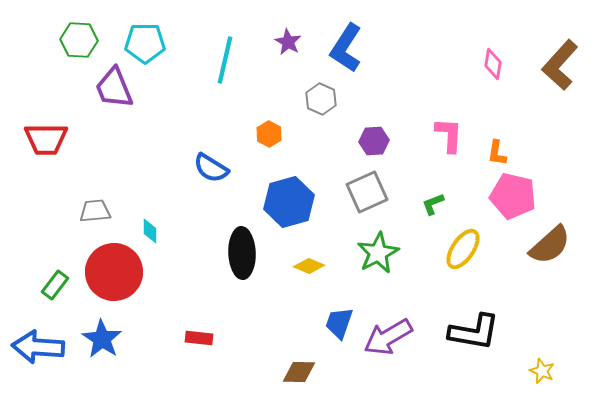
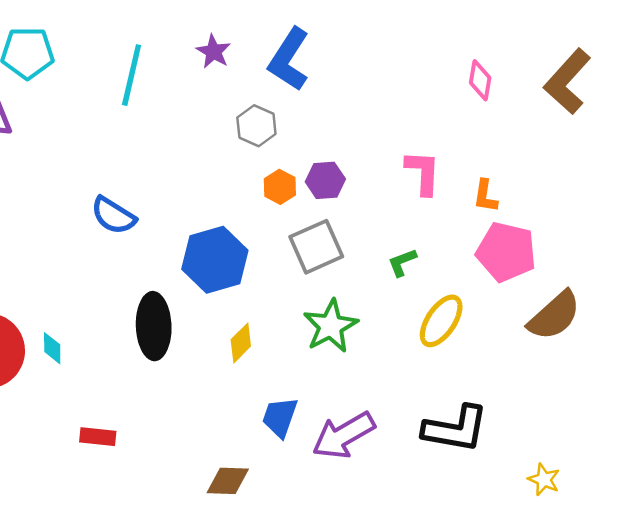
orange hexagon: (269, 134) -> (280, 187), moved
cyan diamond: (150, 231) -> (52, 348), moved
yellow diamond: (309, 266) -> (241, 343), turned -68

